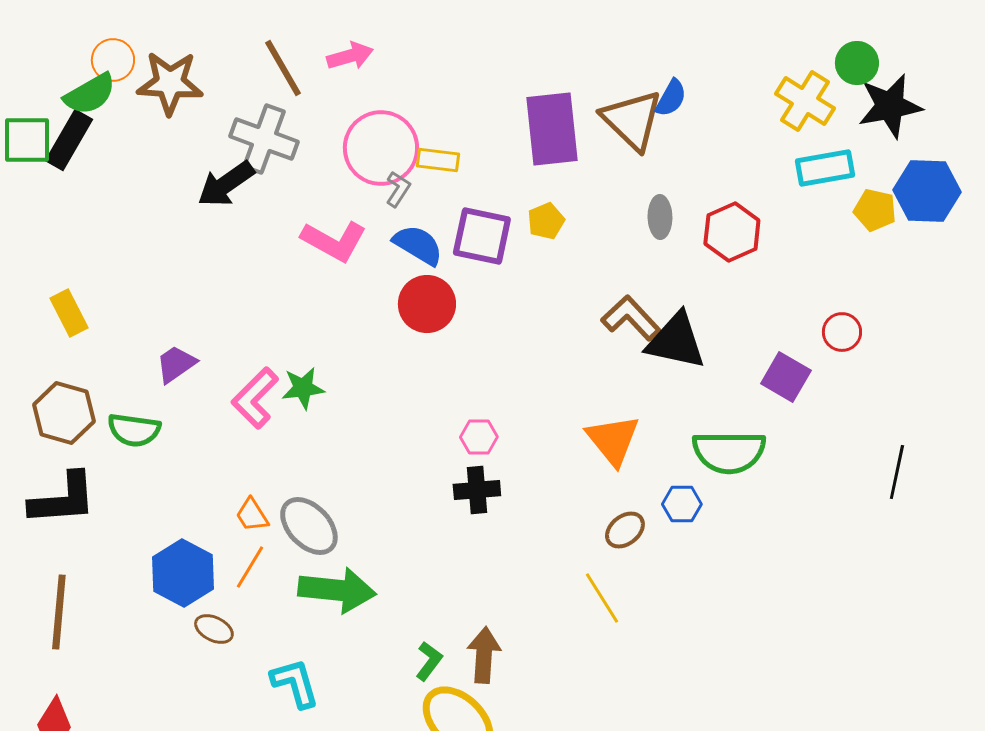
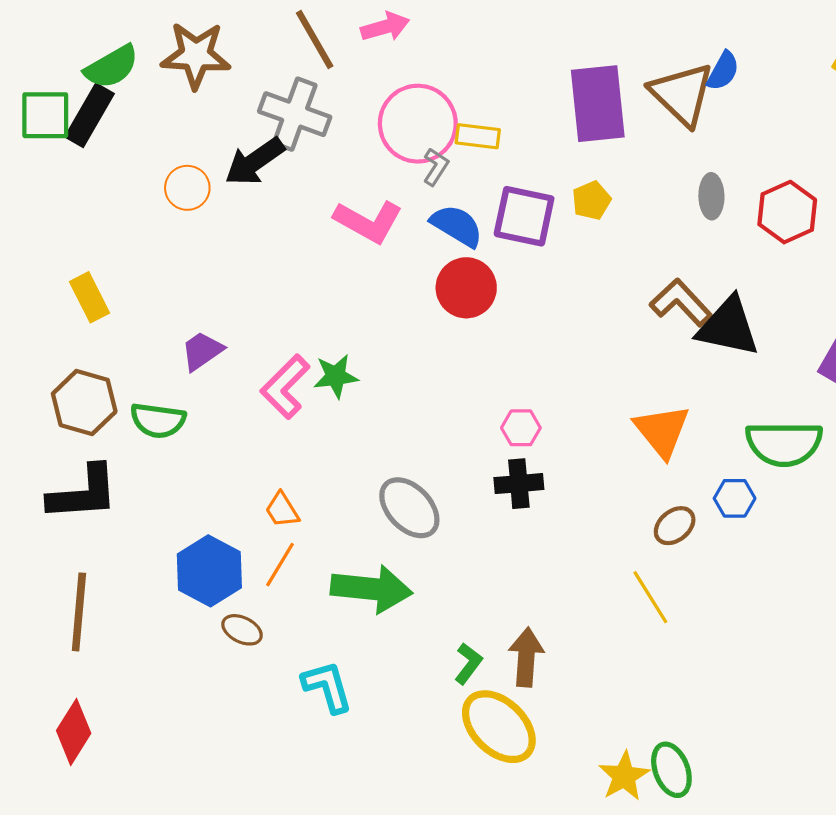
orange circle: (113, 60) -> (187, 188), moved
gray ellipse: (309, 526) -> (409, 508), moved

